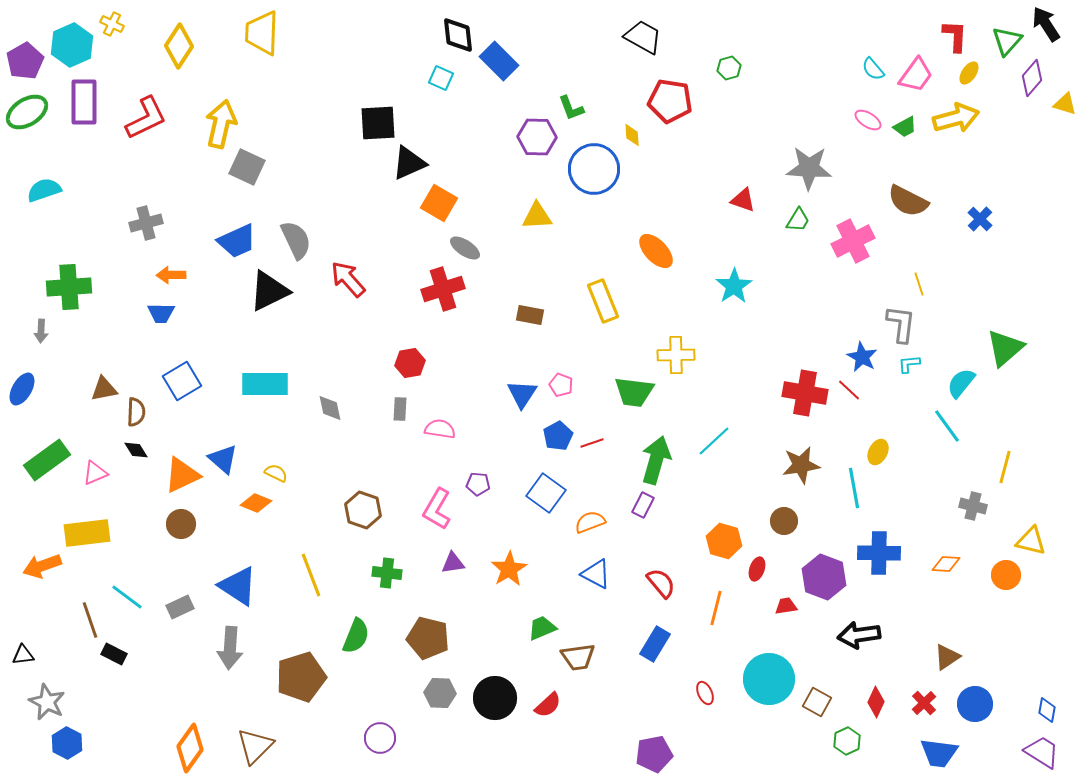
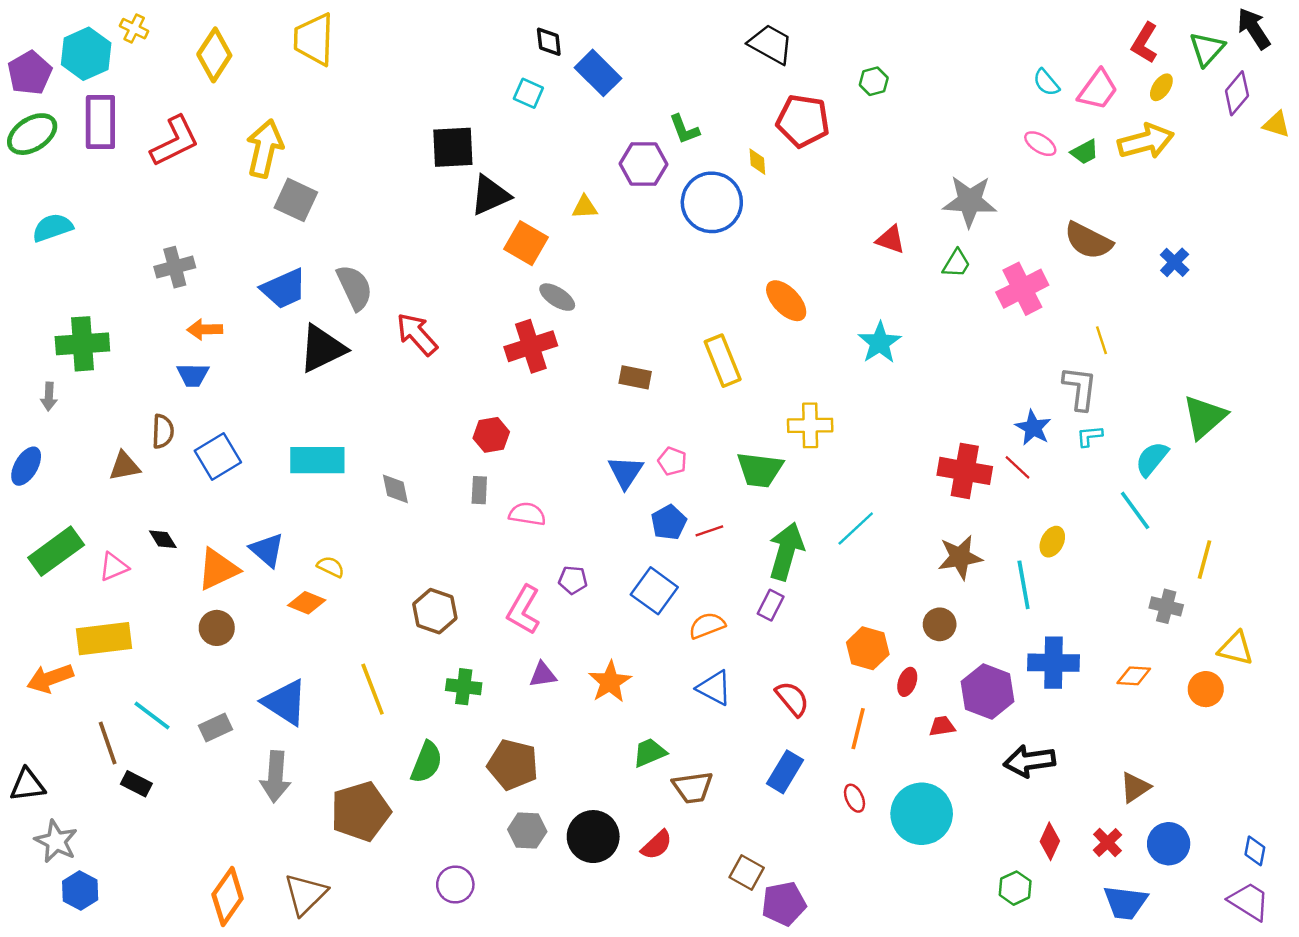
black diamond: (458, 35) -> (549, 42), size x0.7
red L-shape: (955, 36) -> (1145, 43), turned -152
yellow triangle: (537, 216) -> (585, 207), moved, size x0.7
brown semicircle: (136, 412) -> (163, 431), moved
black triangle: (23, 655) -> (27, 785), size x1.4
red ellipse: (705, 693) -> (854, 798), moved
brown square: (817, 702) -> (747, 872), moved

